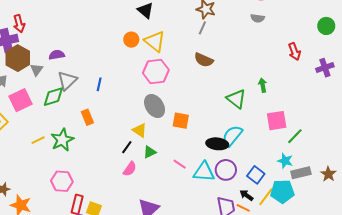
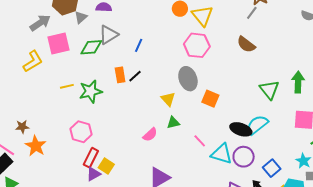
green arrow: (263, 85) -> (298, 82), size x1.5
black line: (127, 147) -> (135, 76), moved

